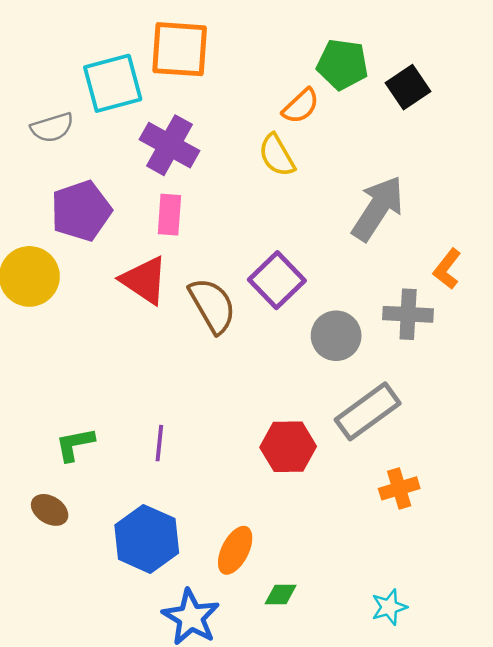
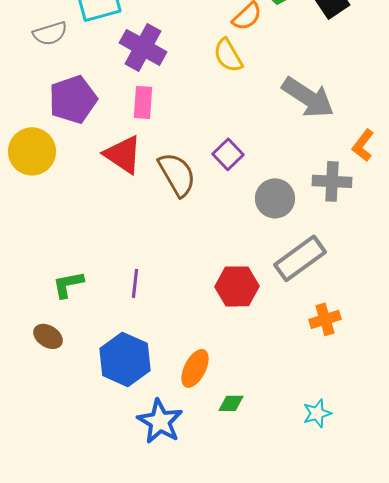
gray arrow: (378, 208) -> (308, 97), turned 90
purple square: (277, 280) -> (228, 154), size x0.7

